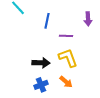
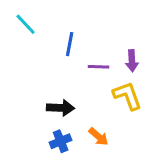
purple arrow: (88, 19) -> (132, 61), moved
yellow L-shape: (68, 58) -> (127, 96), moved

